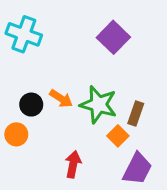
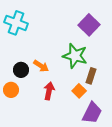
purple square: (113, 37) -> (89, 25), moved
green star: (98, 105) -> (75, 56), moved
red arrow: (73, 164) -> (49, 91), moved

